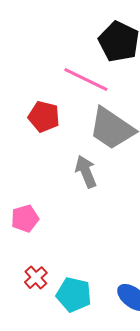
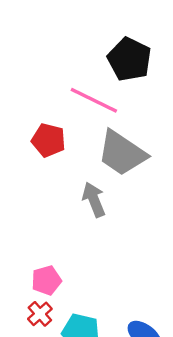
pink pentagon: (25, 219) -> (46, 280), moved

